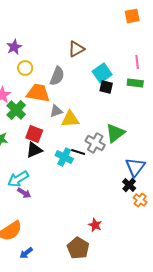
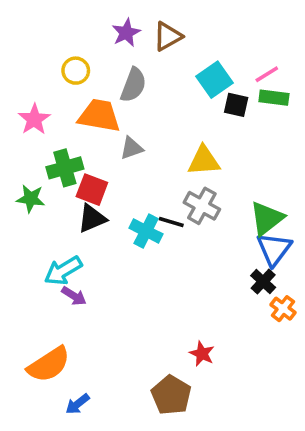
purple star: (14, 47) -> (126, 33), moved
pink line: (137, 62) -> (267, 74), moved, turned 64
black square: (106, 87) -> (236, 105), moved
green cross: (16, 110) -> (65, 168), moved, turned 30
yellow triangle: (70, 119) -> (204, 161), moved
green triangle: (115, 133) -> (267, 218), moved

